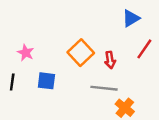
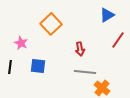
orange square: (81, 53) -> (51, 24), moved
red arrow: (110, 60) -> (80, 49), moved

